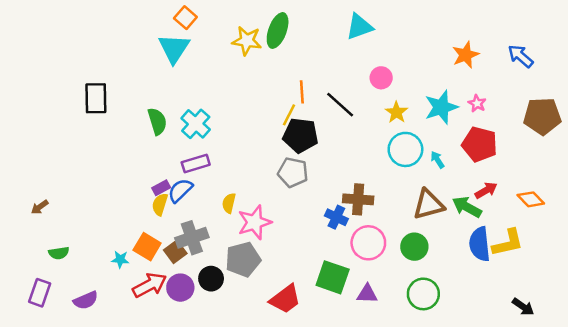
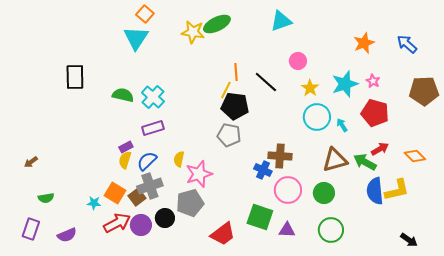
green ellipse: (278, 30) -> (217, 24), turned 44
green semicircle: (157, 121) -> (123, 95), turned -60
blue semicircle: (180, 190) -> (147, 161), moved

